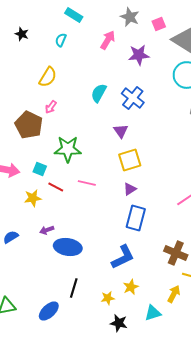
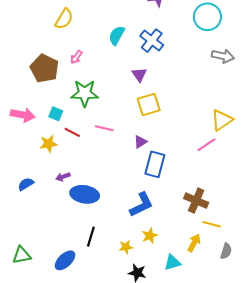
pink arrow: (51, 107) -> (76, 57), moved
purple triangle: (130, 189) -> (140, 142), moved

